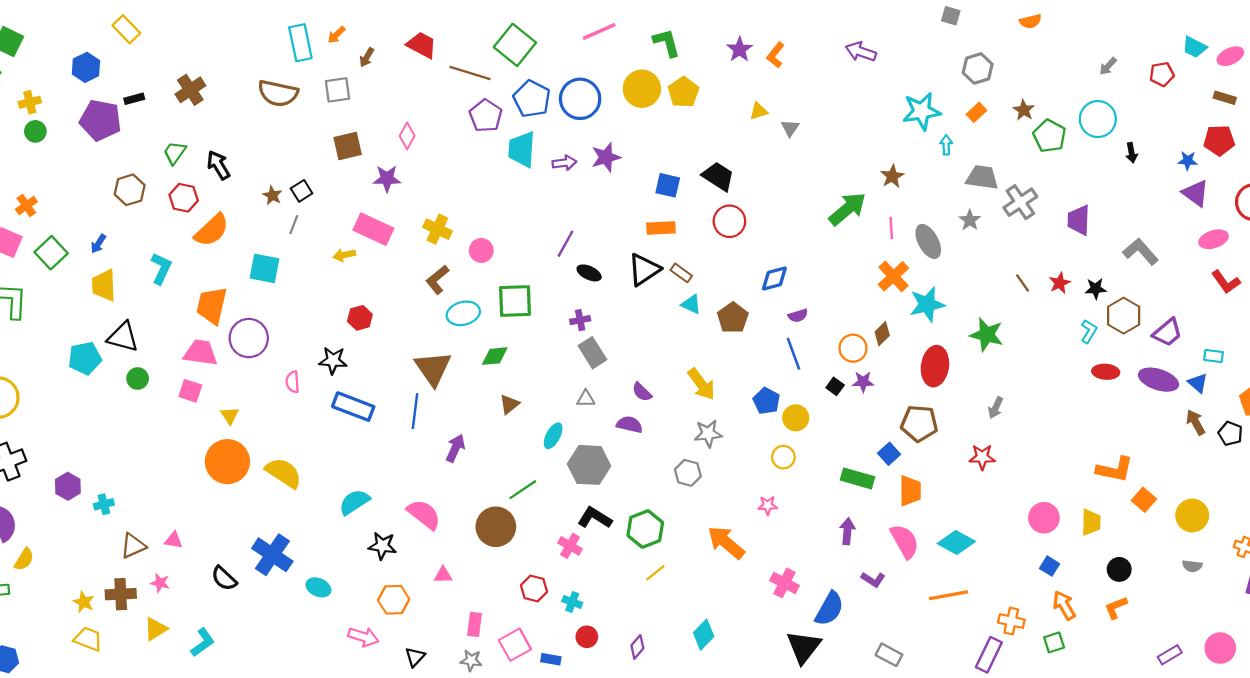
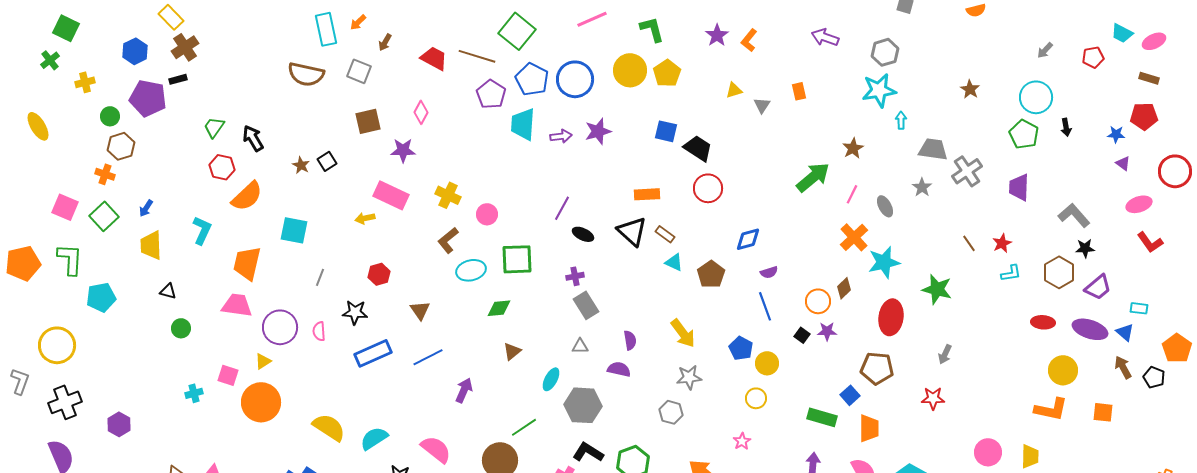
red trapezoid: (422, 45) -> (434, 58), moved
gray hexagon: (978, 69) -> (885, 52), moved
brown cross: (190, 90) -> (185, 47), moved
gray square: (337, 90) -> (359, 71), turned 30
orange rectangle: (977, 112) -> (799, 91), moved, turned -60
green circle: (35, 131) -> (110, 116), moved
green pentagon: (1050, 136) -> (1024, 134), moved
blue square: (668, 185) -> (666, 131), moved
brown hexagon: (130, 190) -> (121, 146), moved
purple triangle: (1196, 193) -> (1123, 163), size x0.6
orange cross: (26, 206) -> (105, 174), moved, turned -36
gray line: (294, 225) -> (320, 277), moved
pink line: (891, 228) -> (852, 194), turned 30
gray ellipse: (928, 241) -> (885, 206), size x0.7
black triangle: (644, 270) -> (632, 231), turned -44
black star: (1096, 289) -> (1085, 248), moved
cyan L-shape: (1089, 331) -> (1011, 273), moved, turned 50
black triangle: (123, 337) -> (168, 291), size x0.6
purple circle: (249, 338) -> (280, 327), moved
cyan pentagon: (85, 358) -> (101, 297), moved
brown triangle: (433, 368) -> (420, 310), moved, size x0.6
pink square: (190, 391) -> (228, 375), moved
purple semicircle: (642, 392) -> (630, 340), turned -144
blue rectangle: (353, 407) -> (373, 353), turned -45
blue line: (415, 411) -> (428, 357), turned 56
yellow triangle: (230, 416) -> (263, 361), turned 30
yellow semicircle: (284, 473) -> (329, 427), moved
orange square: (1144, 500) -> (1103, 412), moved, turned -35
cyan cross: (104, 504) -> (194, 393), moved
pink star: (768, 505) -> (742, 441), turned -30
yellow circle: (1192, 516) -> (1063, 370), moved

